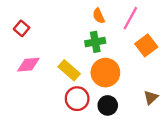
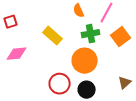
red square: (22, 28) -> (11, 22), turned 32
green cross: (95, 42) -> (91, 34), moved
yellow rectangle: (69, 70) -> (53, 36), moved

